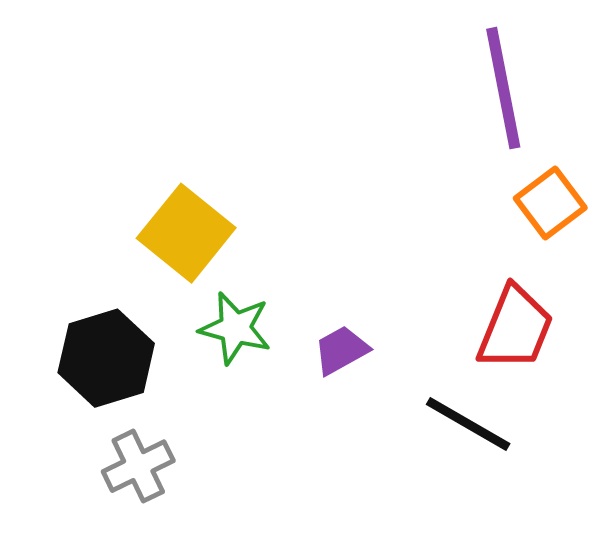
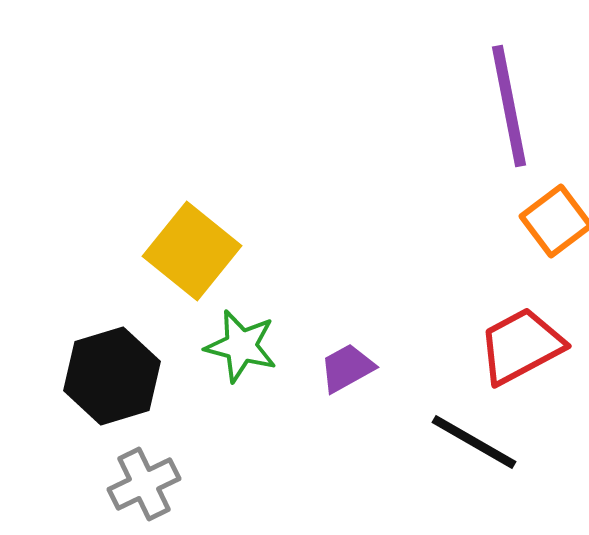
red trapezoid: (515, 328) -> (521, 346), turned -140

